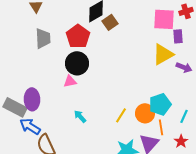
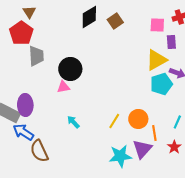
pink square: (164, 19) -> (157, 25), size x0.7
brown square: (110, 22) -> (115, 21), moved
red pentagon: (78, 36) -> (21, 33), moved
gray trapezoid: (43, 38) -> (36, 56), moved
cyan pentagon: (160, 104) -> (161, 84), moved

